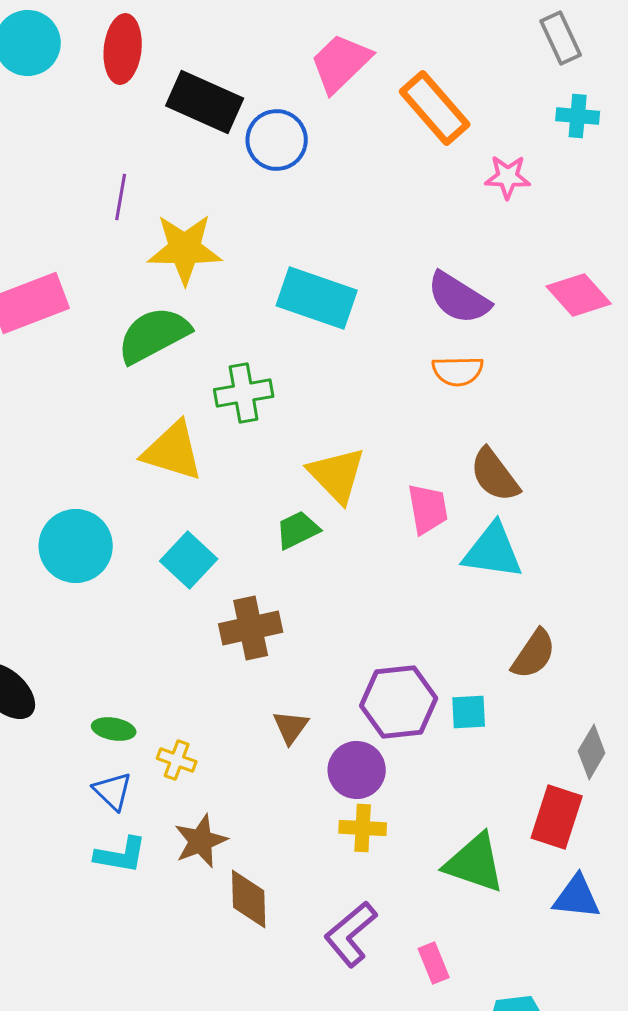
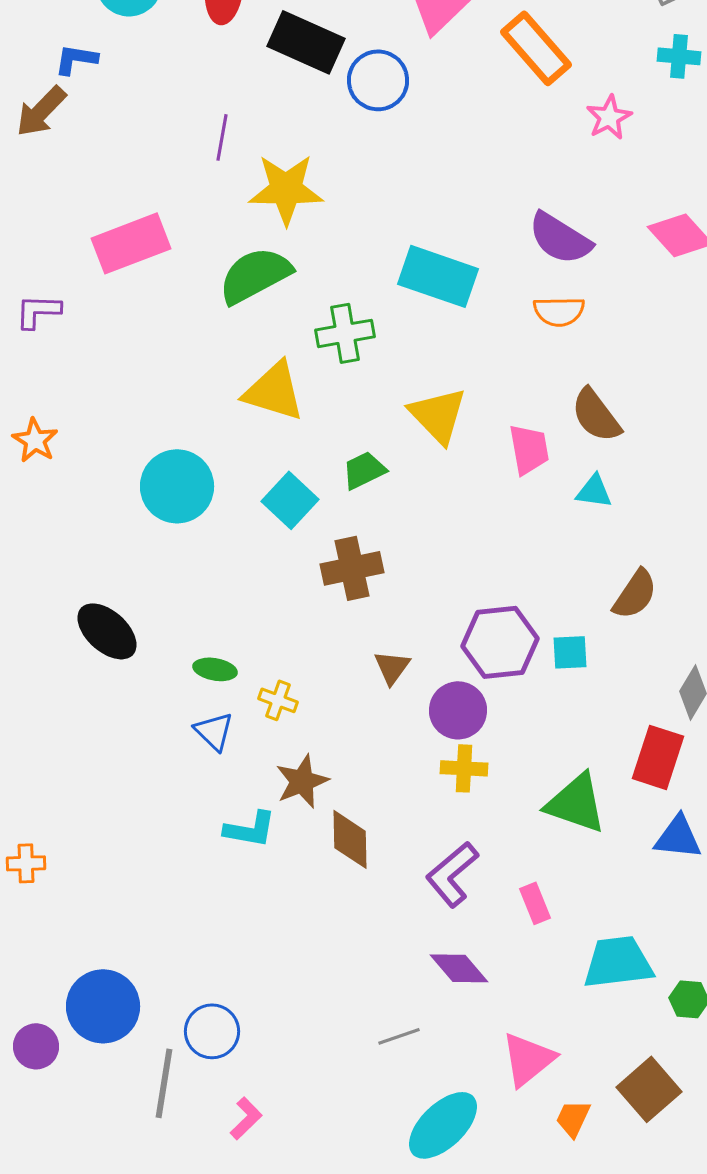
pink star: (508, 177) -> (609, 117), turned -30
cyan rectangle: (317, 298) -> (438, 276), moved
green trapezoid: (298, 530) -> (364, 470), moved
cyan triangle: (493, 551) -> (594, 491), size x0.6
cyan L-shape: (121, 855) -> (250, 829), moved

